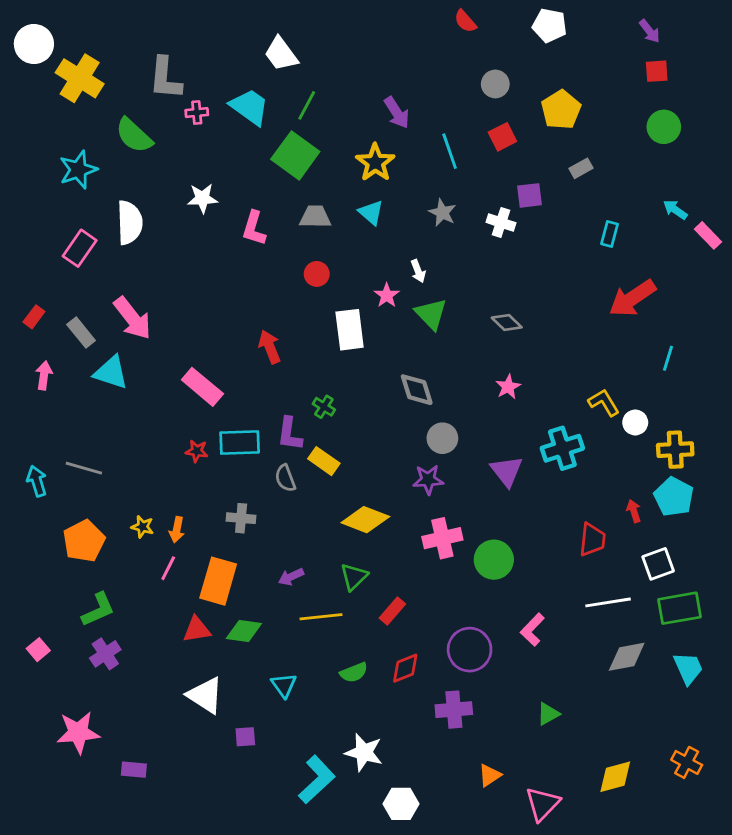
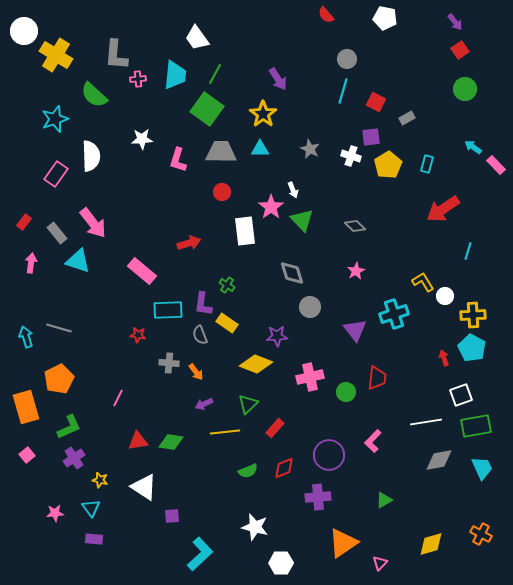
red square: (657, 71) -> (460, 50), turned -30
cyan trapezoid: (250, 107) -> (175, 75), turned 60
yellow pentagon: (561, 110) -> (388, 165), moved
red square: (502, 137) -> (376, 102), moved, turned -36
cyan line: (450, 151) -> (343, 91), moved, turned 35
cyan triangle: (371, 213) -> (260, 149), turned -42
gray trapezoid: (315, 217) -> (221, 152), size x1.4
pink star: (387, 295) -> (271, 207), size x1.4
red arrow: (270, 347) -> (189, 243), turned 95
red star: (197, 451) -> (138, 335), moved
purple star: (428, 480) -> (277, 336), moved
yellow star: (142, 527) -> (100, 480), moved
orange arrow: (177, 530) -> (196, 372), moved, turned -48
red trapezoid: (592, 540) -> (377, 378), moved
green circle: (494, 560) -> (346, 392), size x0.7
orange rectangle: (218, 581) -> (26, 407), moved, turned -32
cyan triangle: (284, 685) -> (91, 508), moved
pink star: (78, 732) -> (55, 513), size x0.6
orange triangle: (490, 775) -> (343, 543), size x1.8
cyan L-shape: (317, 780) -> (200, 554), moved
pink triangle: (542, 804) -> (380, 563), size x0.6

